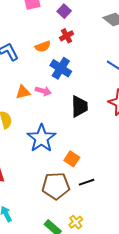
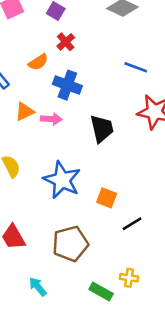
orange triangle: (23, 92) -> (25, 112), moved
brown pentagon: (56, 186) -> (70, 244), moved
yellow cross: (76, 222) -> (129, 278), turned -32

